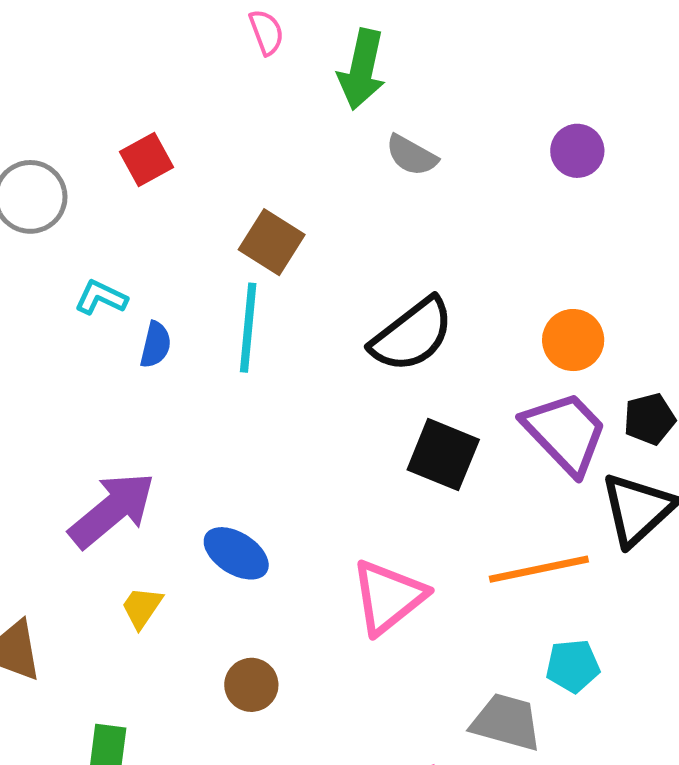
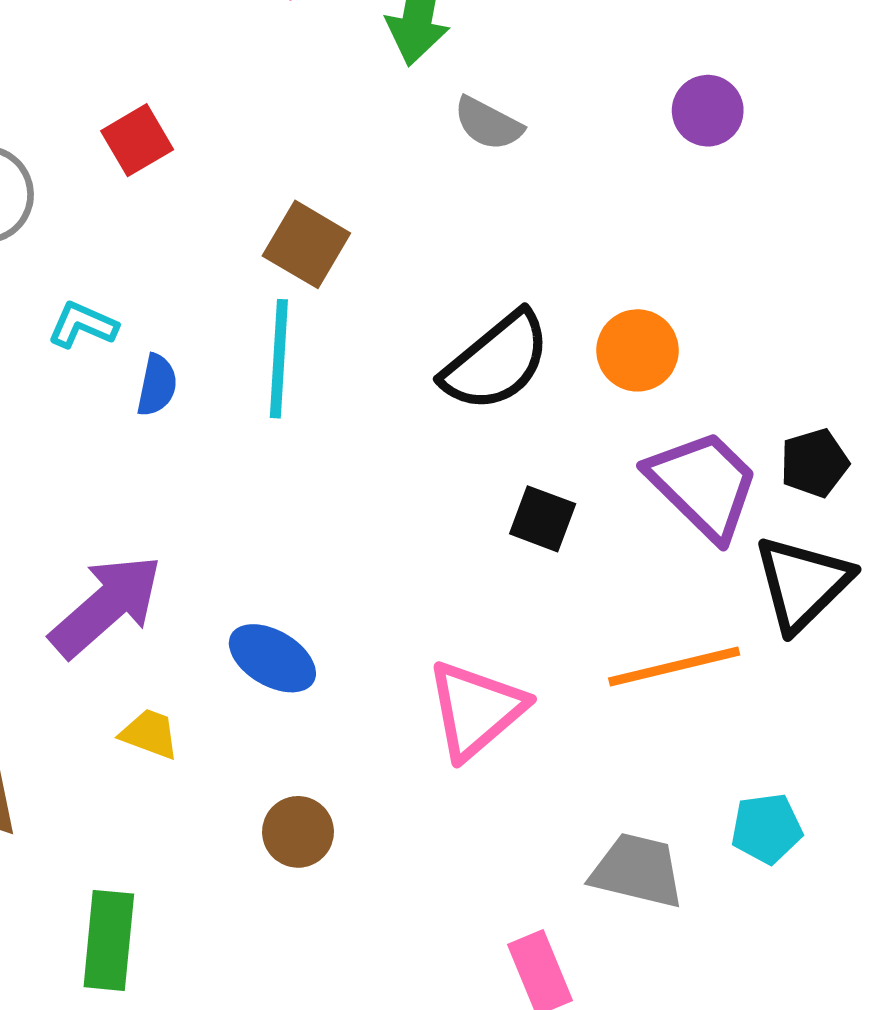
orange circle: (573, 340) -> (637, 350), moved
black square: (443, 455) -> (543, 519), size x0.7
yellow trapezoid: (142, 607) -> (150, 734), turned 78
cyan pentagon: (573, 666) -> (767, 828), moved

